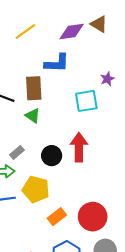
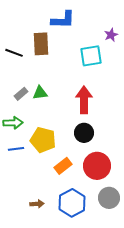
green triangle: (33, 116) -> (40, 93), moved, turned -42
gray rectangle: (17, 152) -> (21, 94), moved
black circle: (52, 156) -> (84, 133), moved

